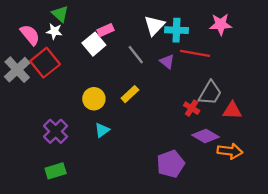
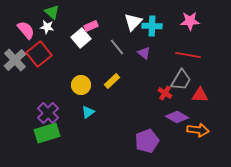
red line: (195, 53) -> (188, 55), moved
green rectangle: (56, 171) -> (47, 133), moved, size x1.4

